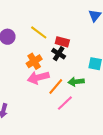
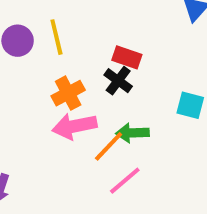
yellow line: (39, 32) -> (56, 37), moved, turned 36
green arrow: (76, 82) -> (132, 133), moved

